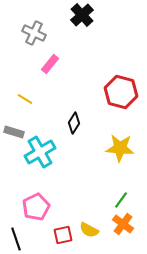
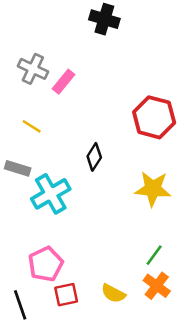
black cross: (82, 15) -> (104, 19), turned -30
gray cross: (34, 33) -> (33, 69), moved
red square: (63, 235) -> (66, 295), moved

